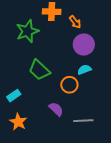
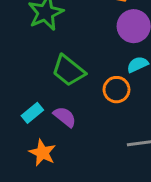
purple semicircle: (56, 109) -> (65, 117), moved

